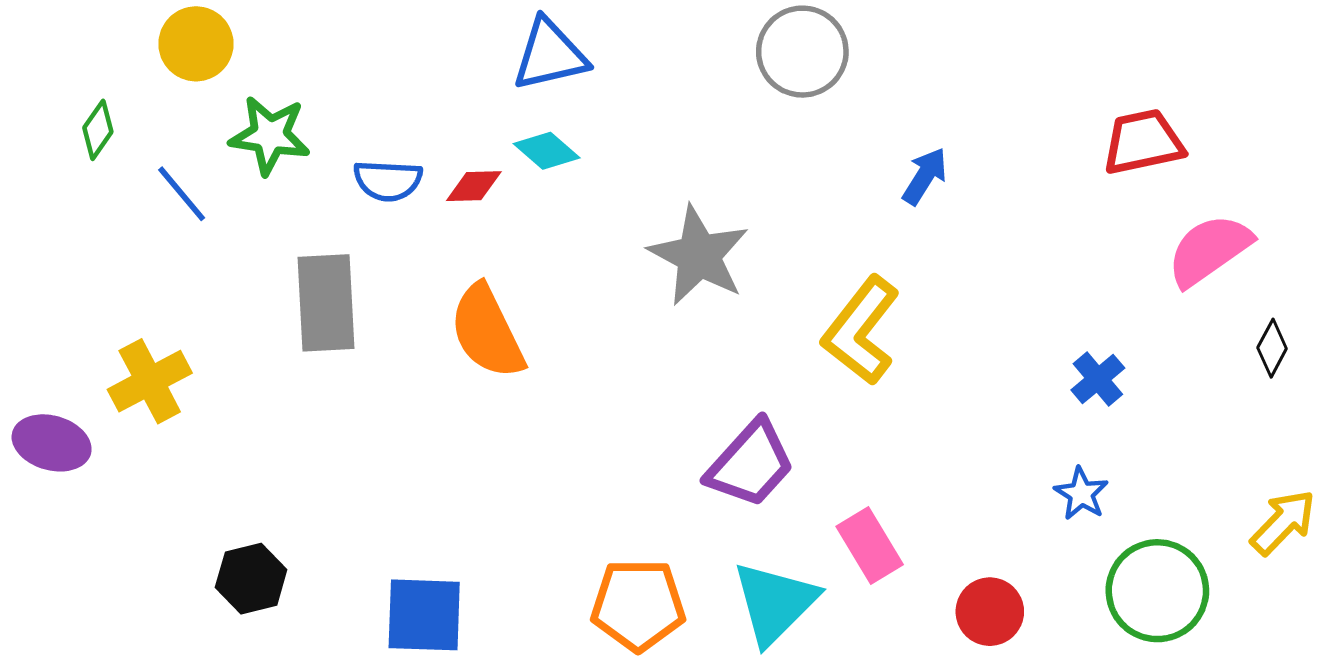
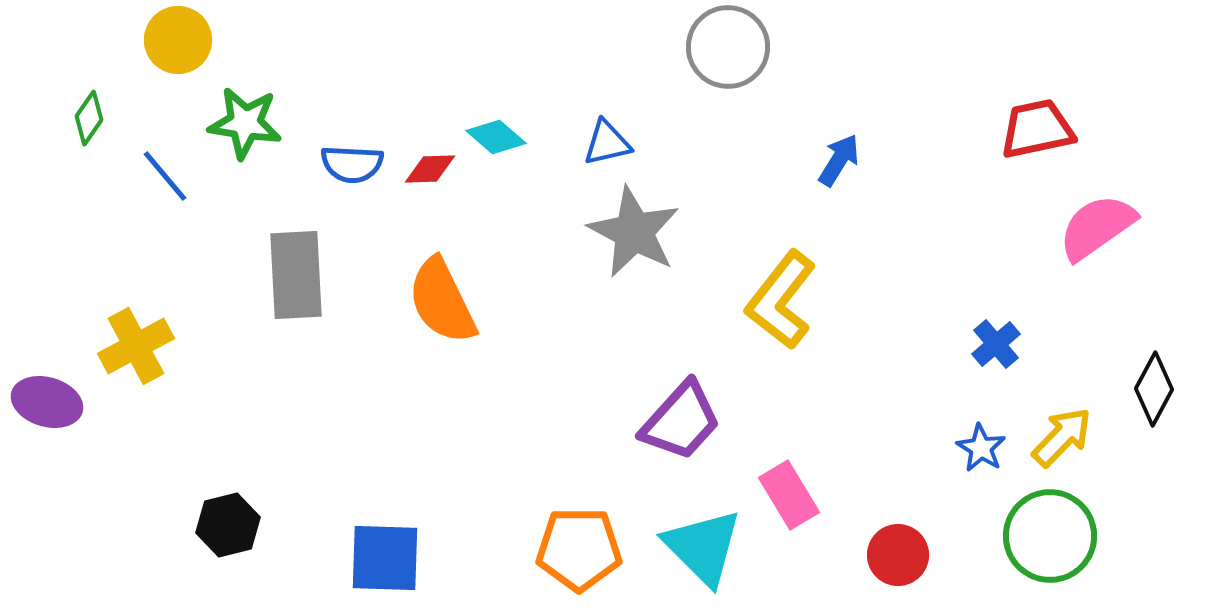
blue triangle: (550, 55) -> (607, 143), moved, size x0.7
black diamond: (1272, 348) -> (1154, 389), moved, size x1.4
yellow arrow: (1283, 522) -> (1062, 437), moved
cyan triangle: (775, 603) -> (703, 547), turned -30

